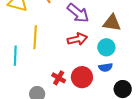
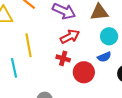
cyan circle: (106, 47) -> (109, 36), moved
red cross: (59, 78) -> (63, 58), moved

